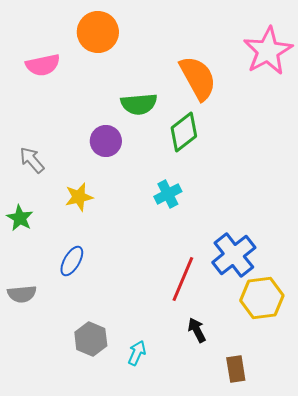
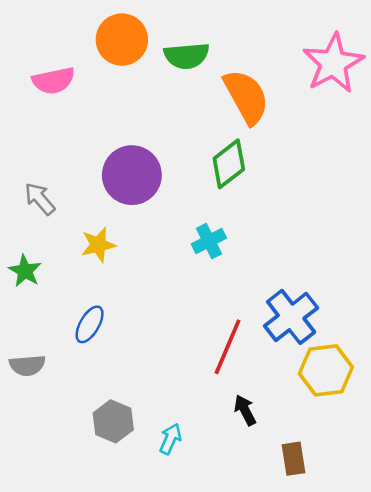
green semicircle: (139, 104) -> (187, 56), moved
purple circle: (106, 141) -> (132, 175), size x1.5

